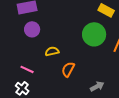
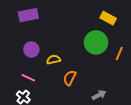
purple circle: (32, 29) -> (31, 50), moved

